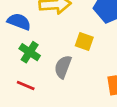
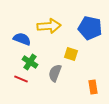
red line: (26, 85) -> (21, 79), moved

